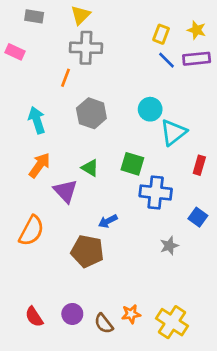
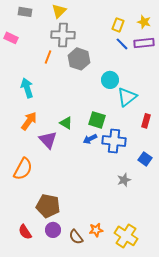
gray hexagon: (91, 113) -> (79, 59), moved
blue arrow: (108, 221) -> (90, 139), moved
brown pentagon: (87, 251) -> (48, 206), moved

